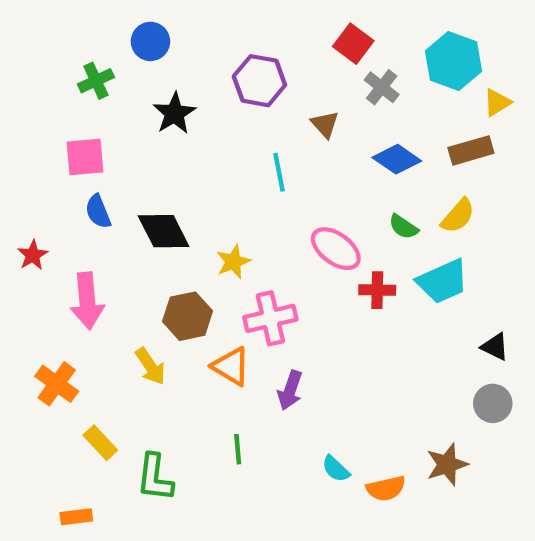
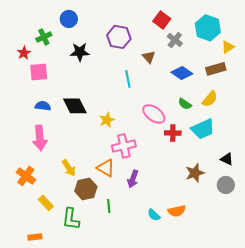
black star: (174, 113) -> (80, 52), turned 30
blue semicircle: (98, 212) -> (43, 106), moved, turned 119
red star: (33, 255) -> (24, 53), moved
brown hexagon: (188, 316) -> (86, 189), moved
brown star: (447, 464) -> (195, 173), moved
orange semicircle: (386, 488) -> (177, 211), moved

